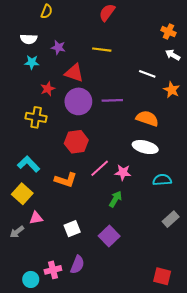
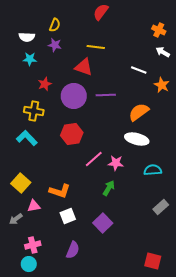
yellow semicircle: (47, 11) -> (55, 25), moved
red triangle: (74, 73) -> (84, 67), moved
orange semicircle: (147, 118) -> (139, 112), turned -55
cyan L-shape: (29, 164) -> (27, 138), moved
orange L-shape: (66, 180) -> (60, 191), moved
pink cross: (53, 270) -> (33, 245), moved

